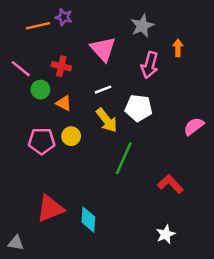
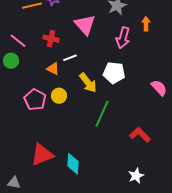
green circle: (40, 90) -> (11, 61), moved
white line: (103, 90) -> (70, 58), moved
pink semicircle: (194, 126) -> (159, 88), turned 84
pink pentagon: (42, 141) -> (35, 100), turned 30

